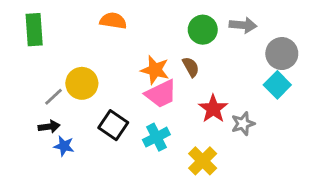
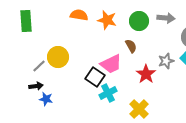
orange star: (155, 70) -> (107, 20), moved
gray star: (243, 124) -> (166, 61), moved
black square: (113, 125) -> (95, 77), moved

